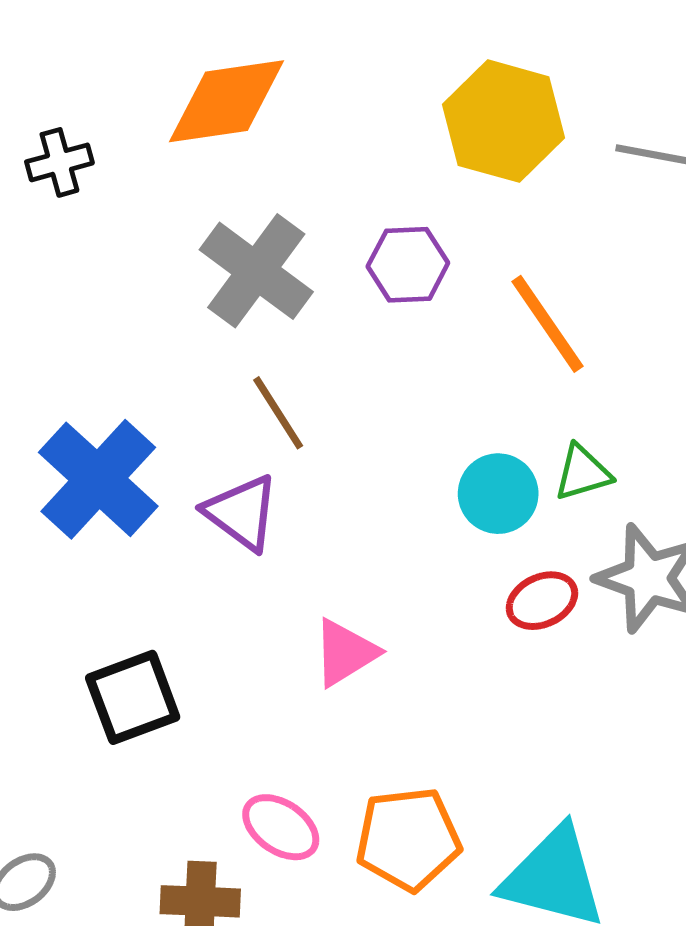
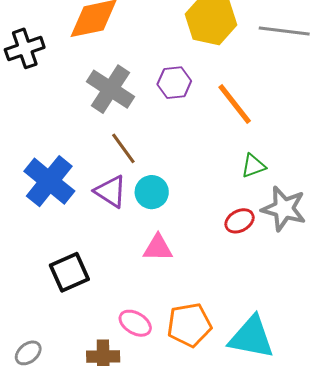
black cross: (59, 162) -> (25, 48), size x1.4
cyan circle: (498, 494) -> (152, 192), moved
pink triangle: (345, 653) -> (158, 248), turned 36

